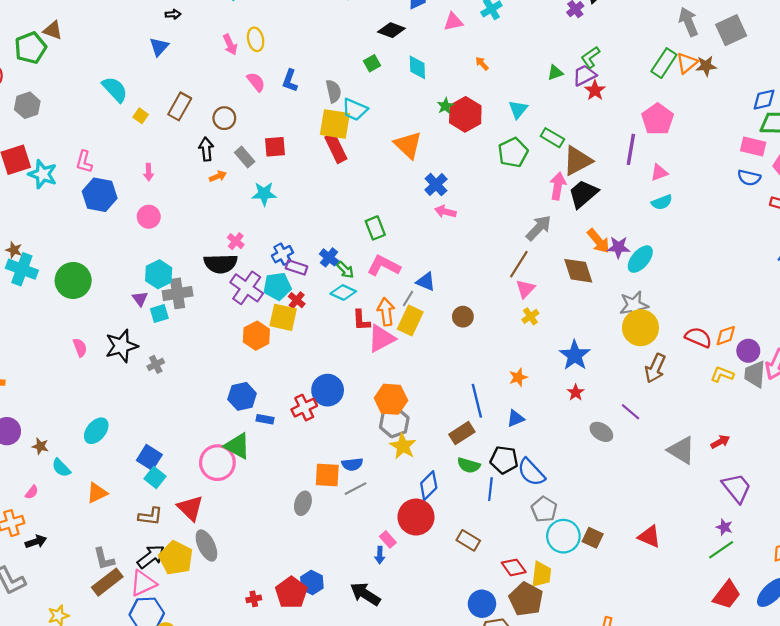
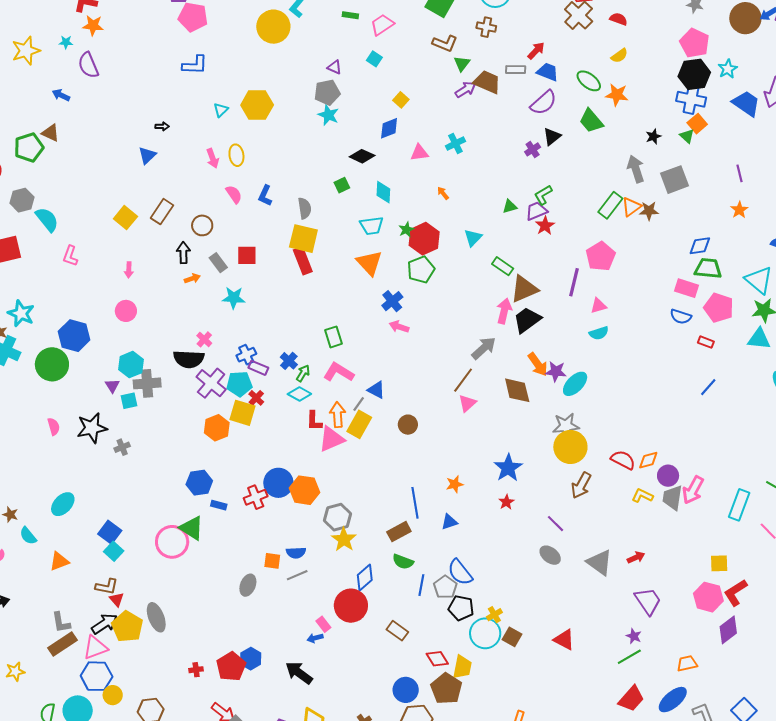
cyan semicircle: (115, 89) -> (47, 220), moved
cyan trapezoid: (355, 110) -> (372, 226), moved, turned -35
yellow square: (141, 116) -> (125, 218), size x1.6
green pentagon: (513, 153) -> (421, 270), moved
cyan star: (43, 174) -> (21, 313), moved
blue hexagon: (100, 195) -> (74, 336), moved
green arrow: (345, 270) -> (303, 373), turned -108
yellow cross: (530, 316) -> (494, 615), moved
orange hexagon: (391, 399) -> (305, 490), moved
gray ellipse: (601, 432) -> (550, 555), moved
black pentagon: (504, 460) -> (461, 608), moved
orange square: (327, 475) -> (272, 561), size x0.7
red triangle: (190, 508) -> (117, 599), moved, size x0.6
gray pentagon: (544, 509) -> (445, 587), moved
blue arrow: (380, 555) -> (315, 638), turned 70

